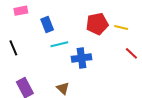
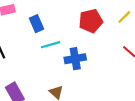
yellow line: (121, 28) -> (124, 17), moved, turned -56

